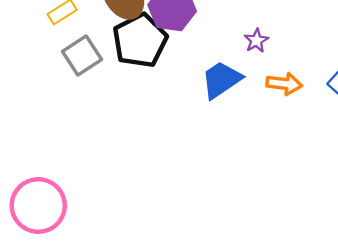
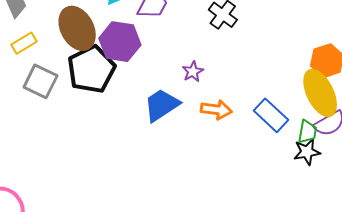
gray square: (82, 55) -> (40, 81), turned -32

